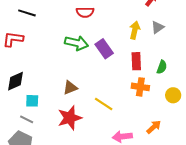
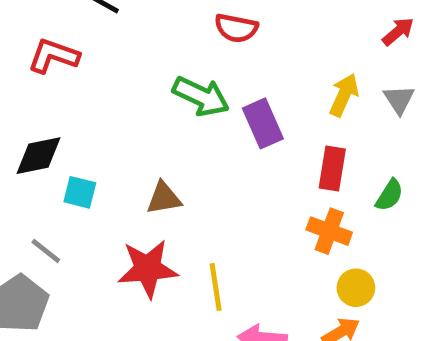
gray triangle: (158, 27) -> (399, 99), turned -40
yellow circle: (173, 95) -> (356, 288), moved
cyan square: (32, 101) -> (80, 192), moved
yellow line: (104, 104) -> (216, 287), moved, turned 36

